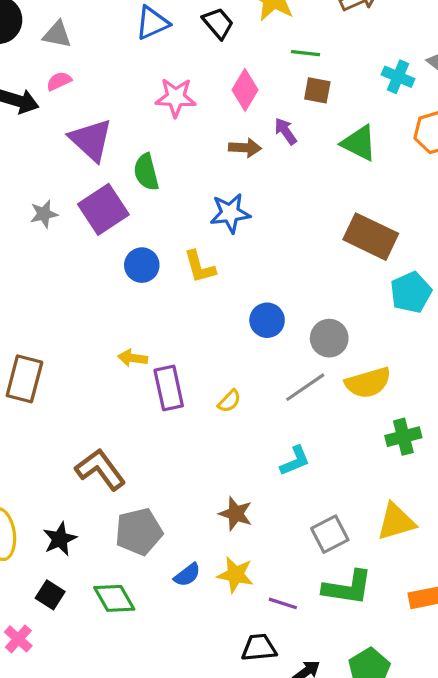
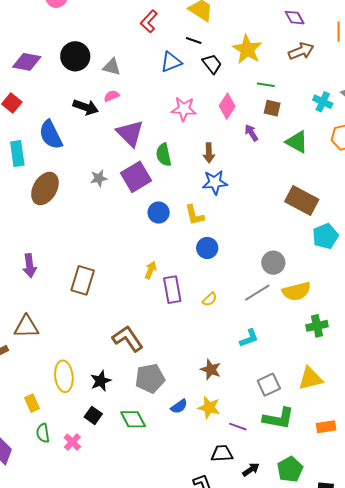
brown arrow: (245, 148) -> (209, 153), moved, turned 84
blue circle: (267, 320) -> (207, 248), moved
yellow arrow: (133, 358) -> (151, 270), turned 102

